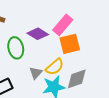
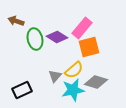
green ellipse: (16, 48) -> (35, 39), moved
gray diamond: (77, 79) -> (96, 82), turned 35

